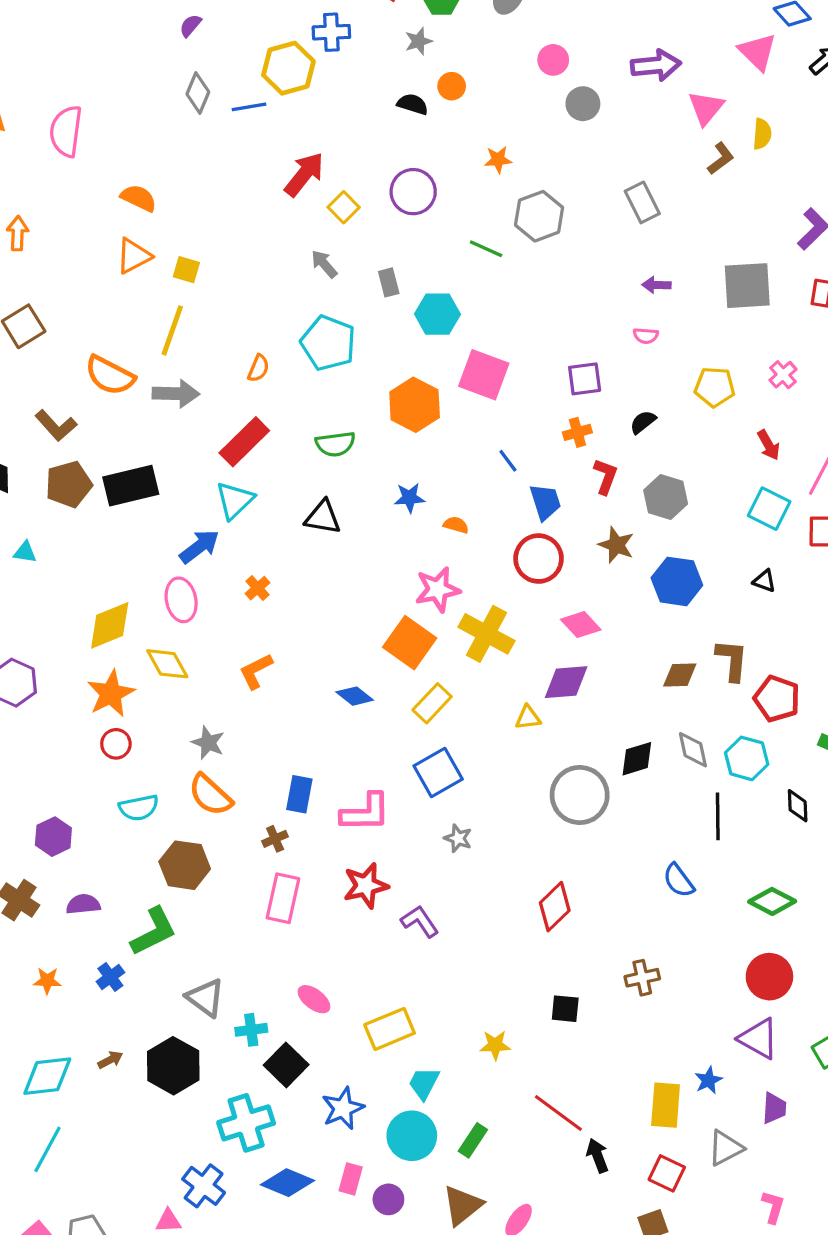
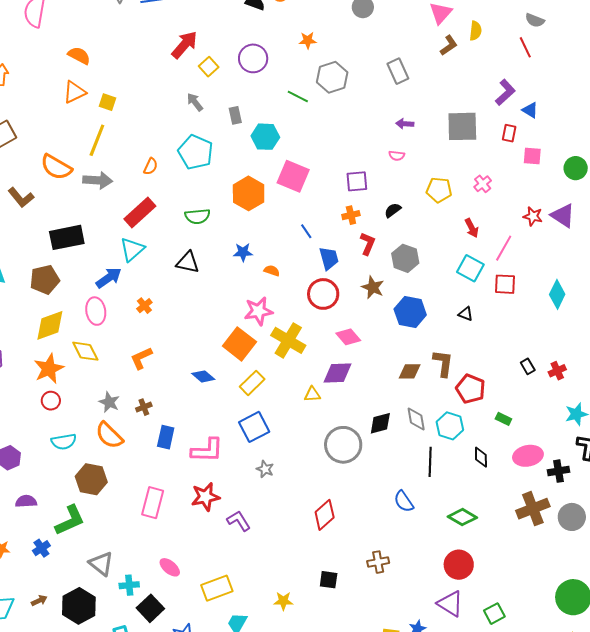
brown pentagon: (69, 484) -> (45, 280), moved
brown cross: (275, 839) -> (144, 407), moved

